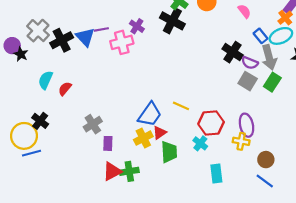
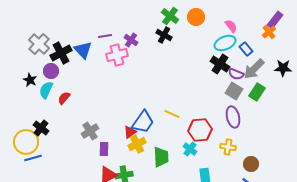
black cross: (172, 21) -> (164, 35), size x0.7
purple line: (101, 29) -> (105, 36), moved
cyan ellipse: (281, 36) -> (225, 43), moved
purple circle: (12, 46) -> (51, 71), moved
black star: (21, 54) -> (30, 80), moved
gray arrow: (269, 57) -> (254, 69), turned 60
purple ellipse: (247, 125) -> (233, 117), moved
red triangle: (159, 133) -> (130, 132), moved

